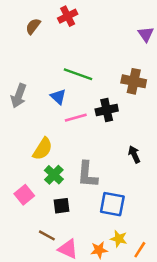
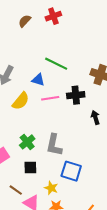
blue triangle: (58, 97) -> (38, 80), turned -32
yellow semicircle: (43, 149) -> (21, 101), moved
black arrow: (134, 154) -> (95, 117), moved
yellow star: (119, 239) -> (51, 188), moved

